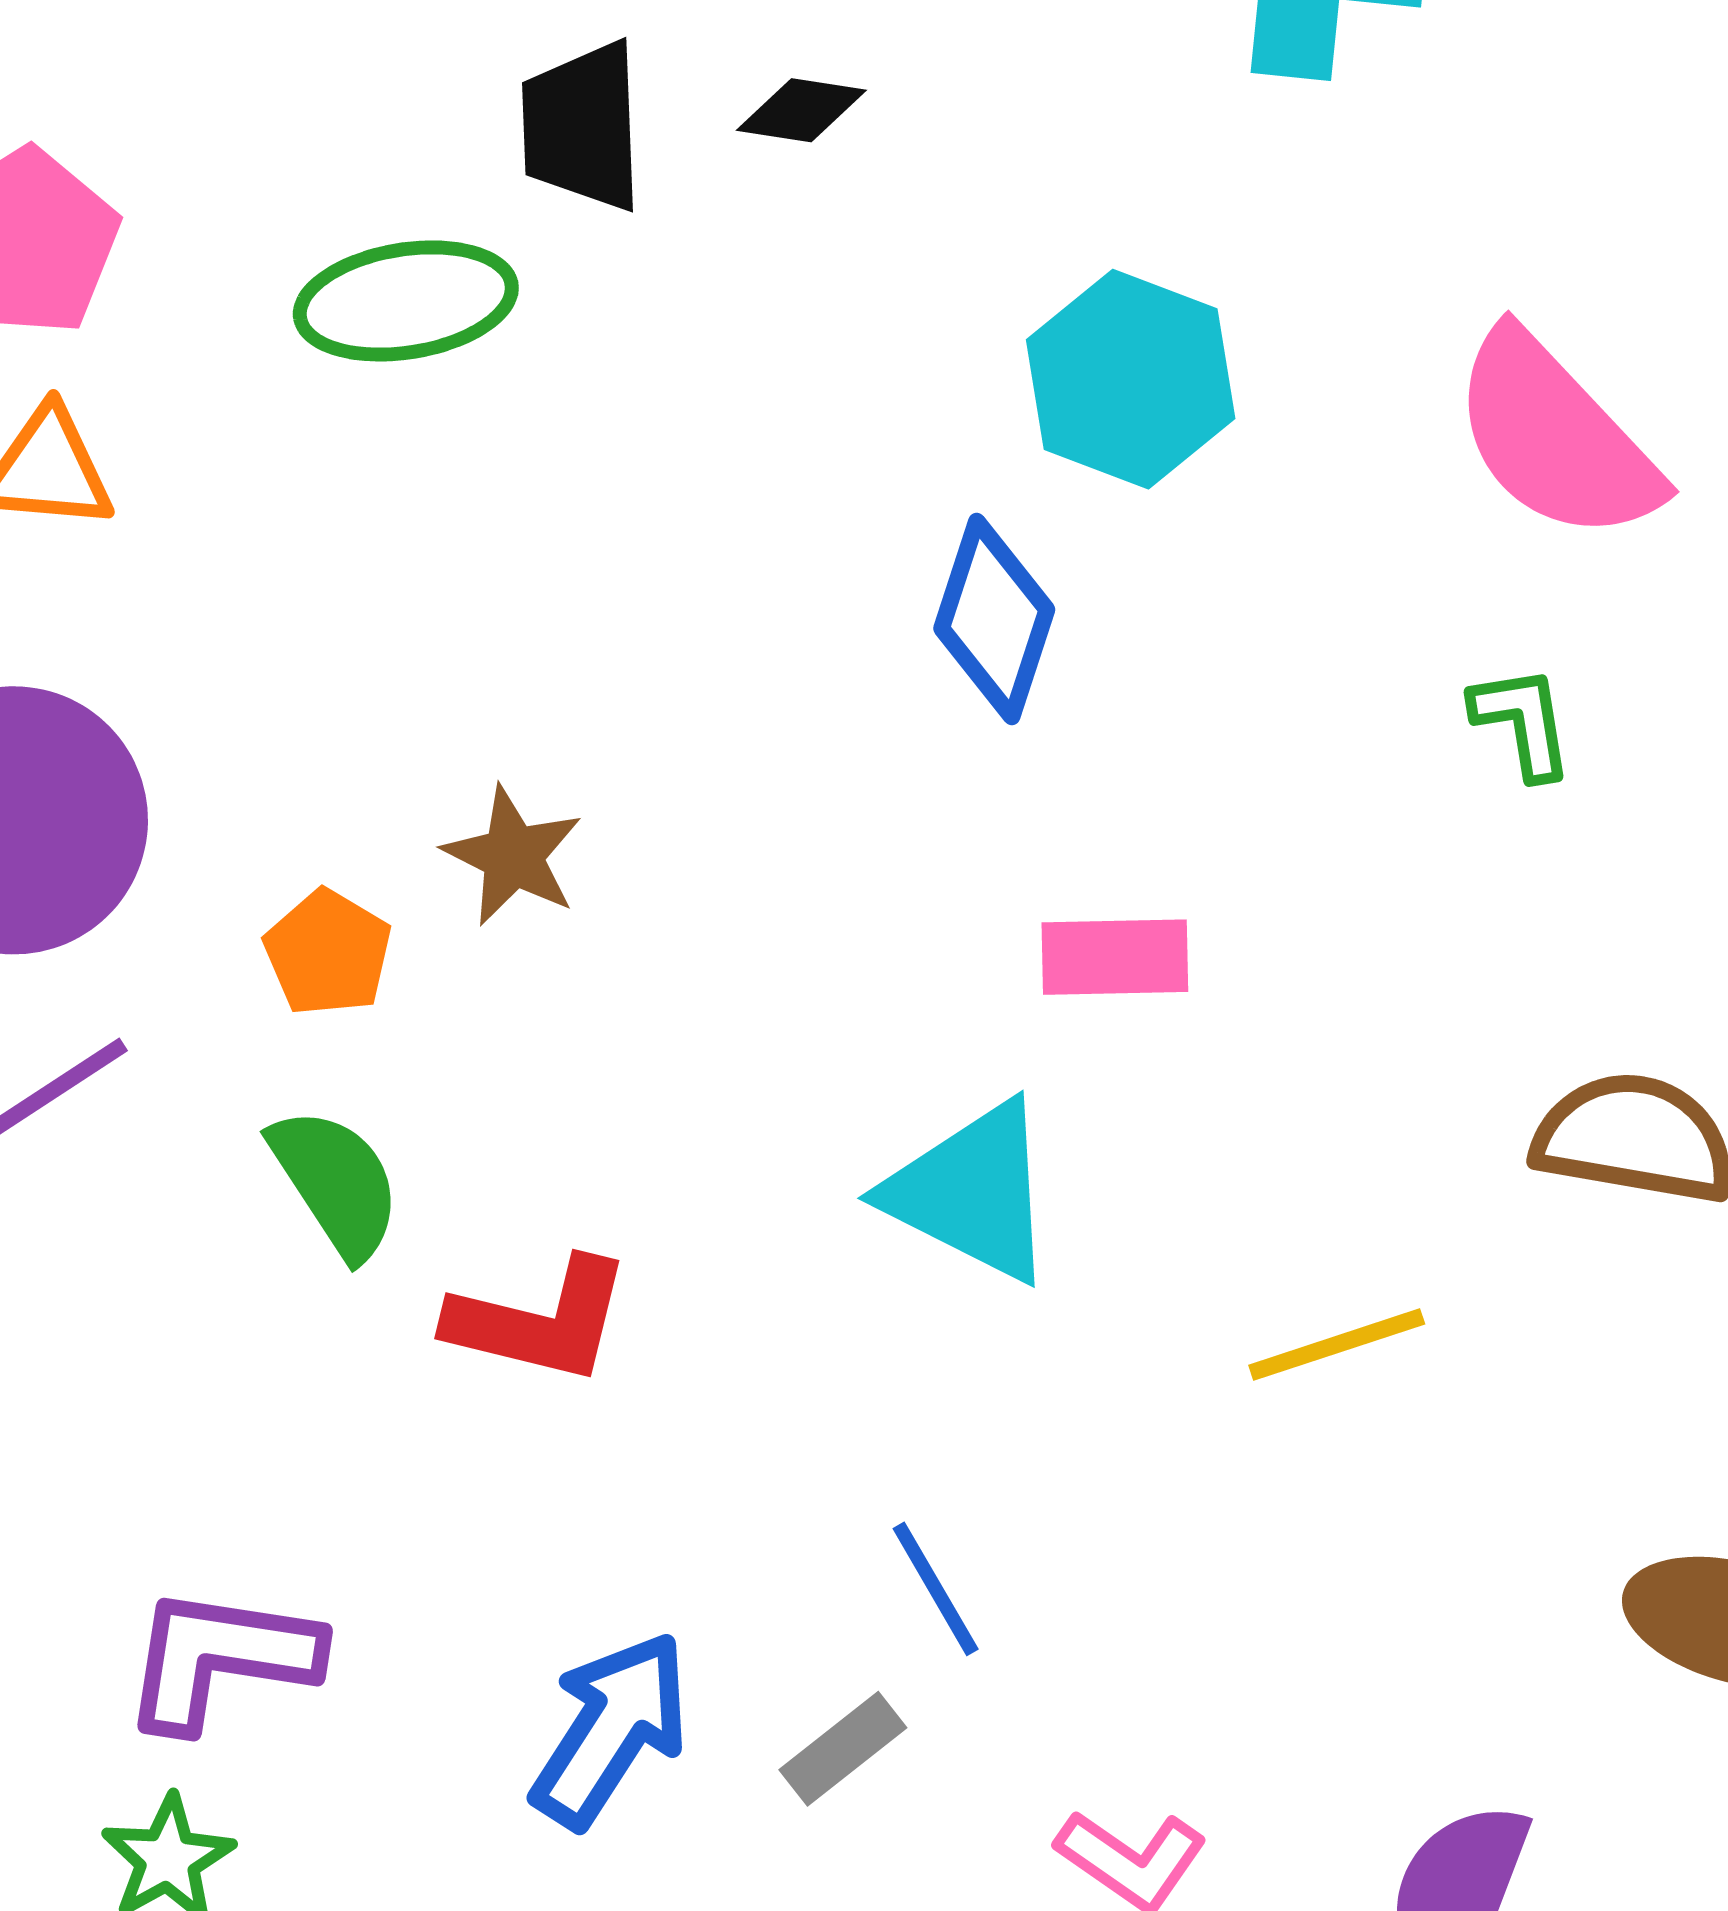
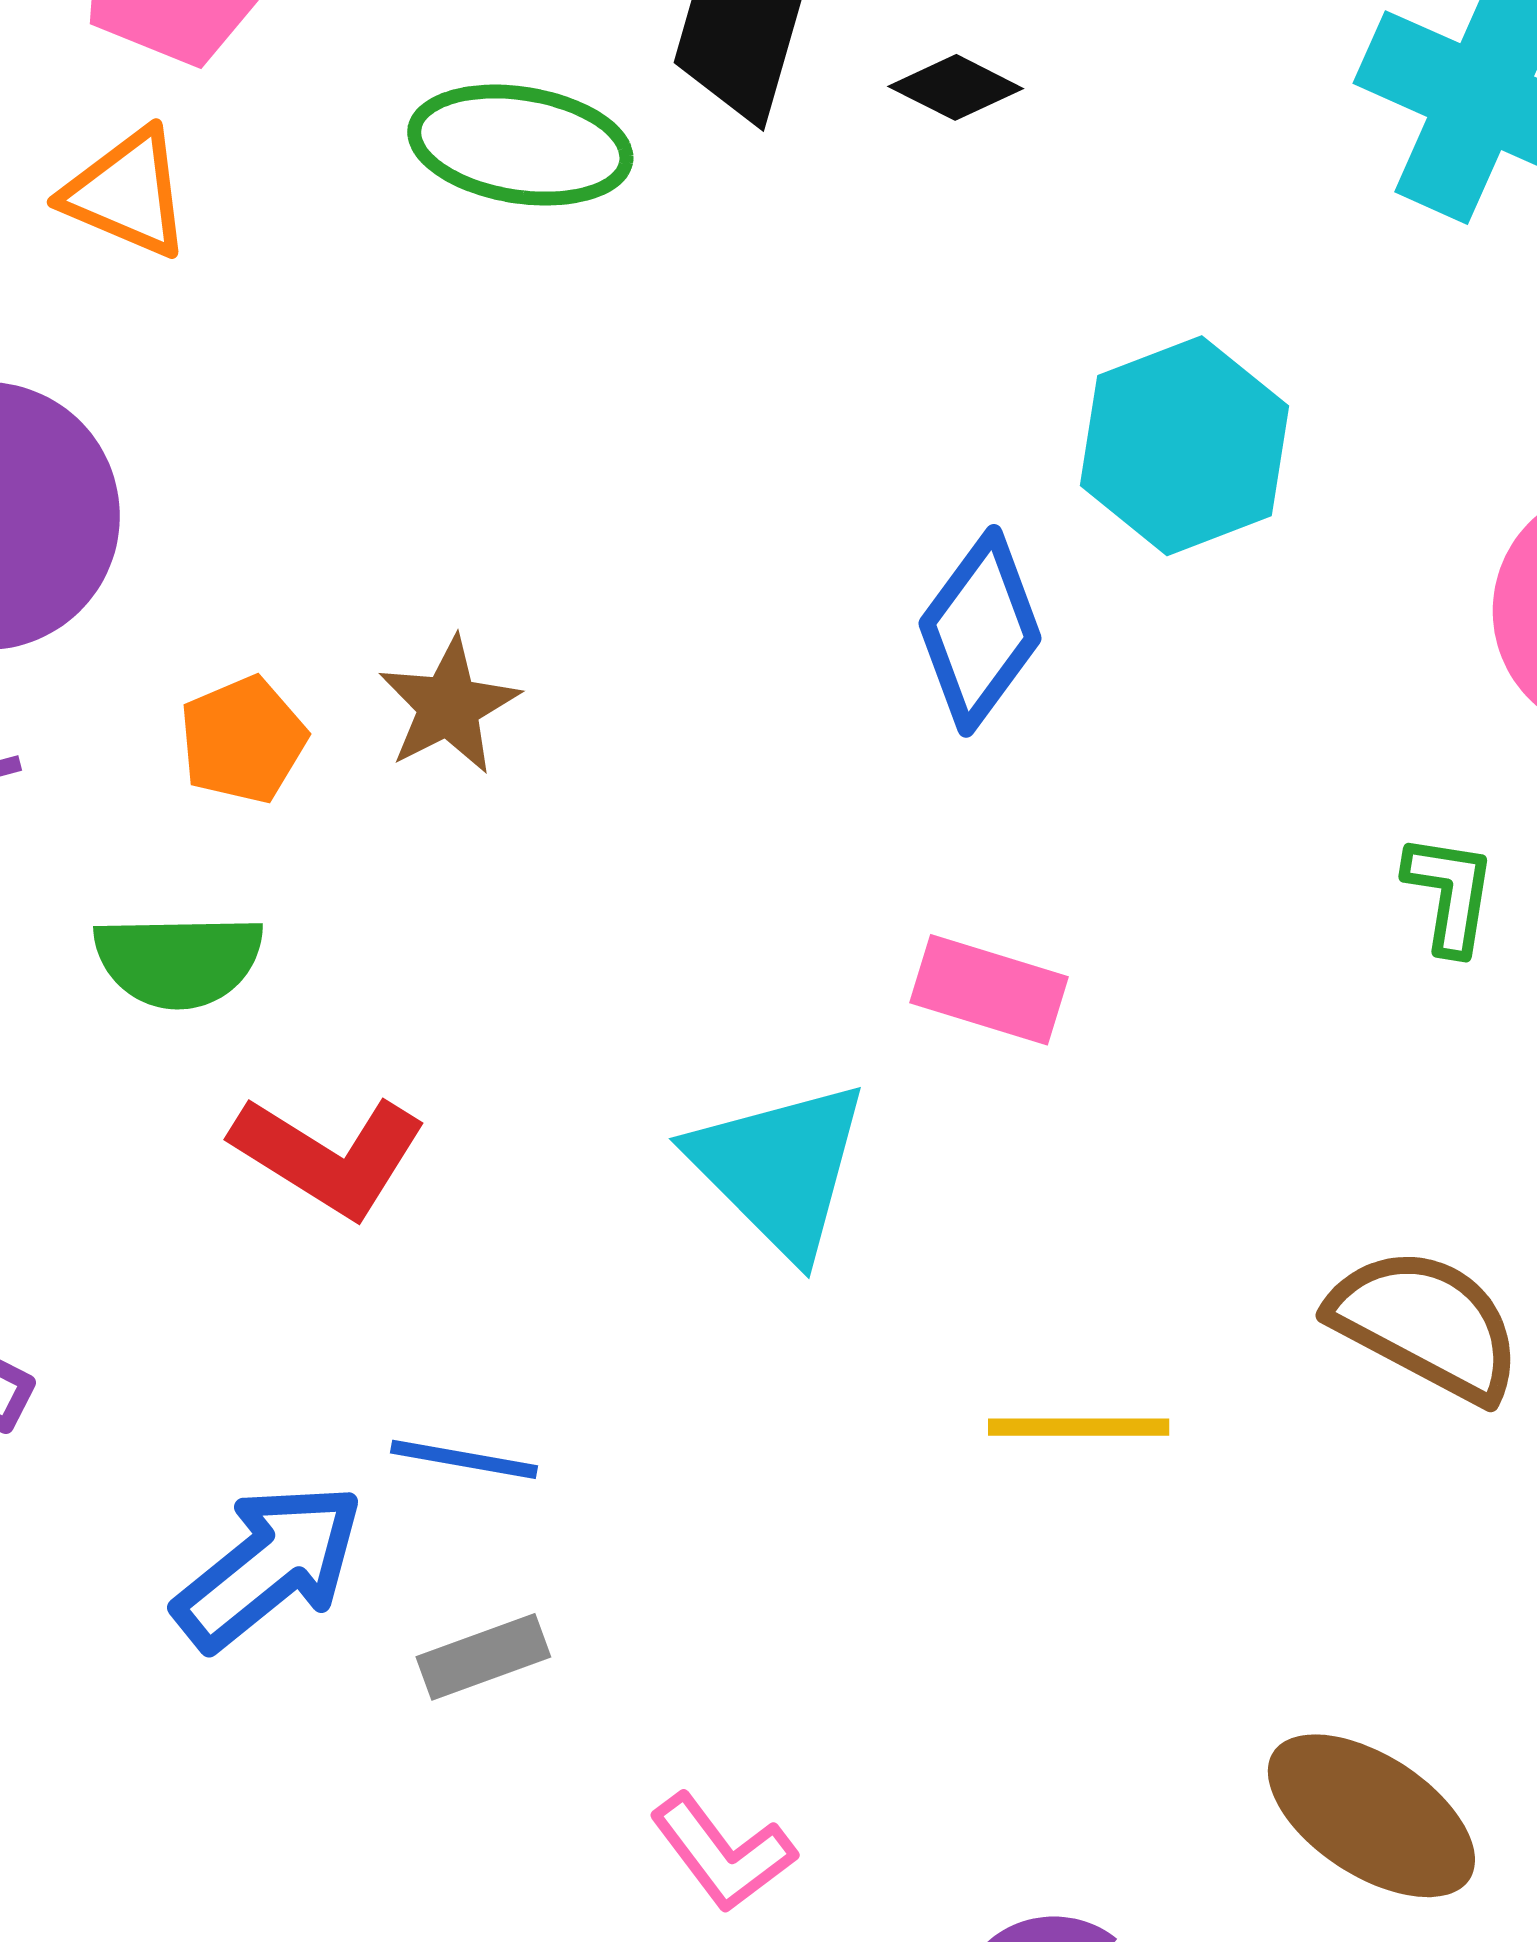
green semicircle: (336, 1183) -> (179, 961), turned 104
blue line: (936, 1589) -> (464, 1459), moved, turned -68

